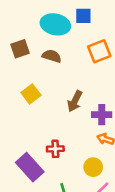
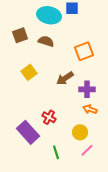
orange square: (99, 51) -> (84, 51), moved
brown arrow: (75, 101) -> (65, 78), turned 30
red cross: (55, 149) -> (49, 117), turned 32

